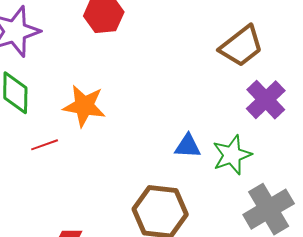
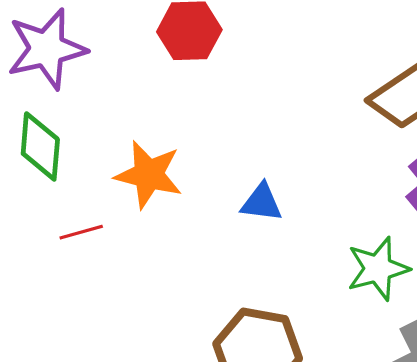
blue triangle: (188, 146) -> (262, 203), moved

